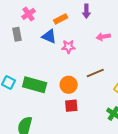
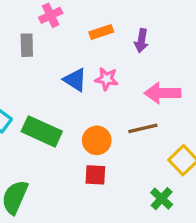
purple arrow: (86, 11) -> (141, 41), moved
blue triangle: (49, 36) -> (75, 80), moved
pink arrow: (103, 37) -> (162, 93), moved, size x1.5

